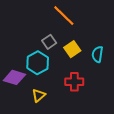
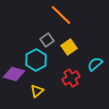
cyan semicircle: (97, 54) -> (95, 64), moved, turned 42
red cross: (74, 82) -> (71, 78), turned -30

